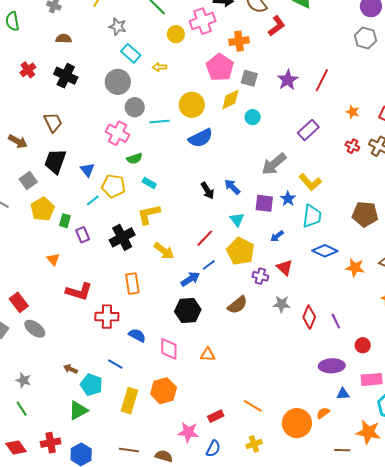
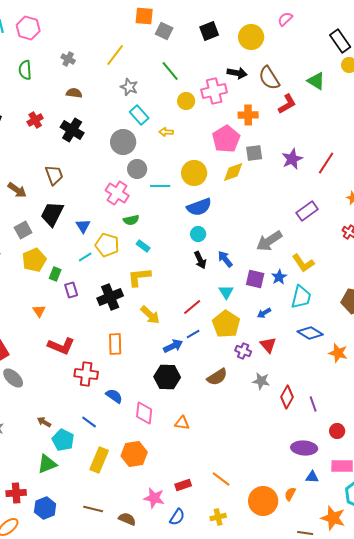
gray square: (249, 78) -> (254, 153), turned -30
cyan circle: (253, 117) -> (198, 234), moved
orange semicircle: (323, 413) -> (290, 494), turned -32

